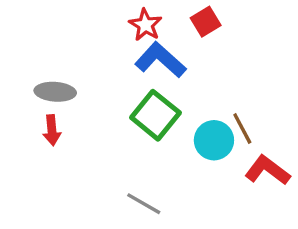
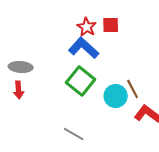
red square: (206, 22) -> (111, 25), turned 30
red star: (145, 25) -> (87, 27), moved

